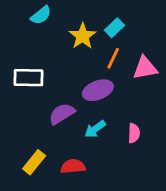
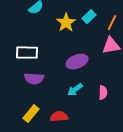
orange line: (113, 58) -> (112, 23), moved
purple semicircle: (62, 114) -> (34, 79), moved, turned -144

